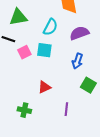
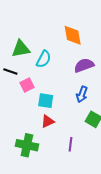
cyan semicircle: (50, 27) -> (44, 59), moved
cyan square: (44, 50) -> (46, 101), moved
green cross: (24, 110) -> (27, 145), size x1.5

